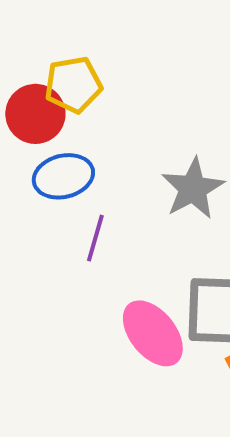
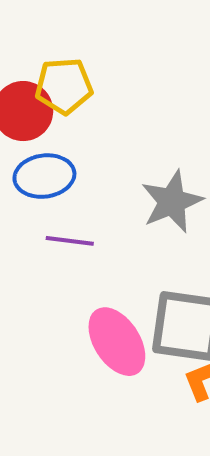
purple line: (95, 238) -> (70, 241), turned 75

